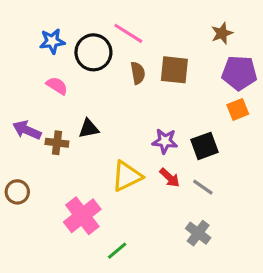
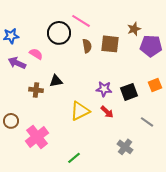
brown star: (222, 33) -> (134, 29), moved
blue star: (52, 41) -> (11, 36), moved
orange square: (238, 109) -> (155, 85), moved
purple arrow: (27, 130) -> (17, 63), moved
gray line: (203, 187) -> (147, 122), moved
pink cross: (82, 216) -> (37, 137), moved

